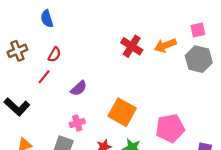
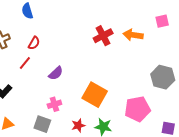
orange arrow: (165, 45) -> (133, 35), turned 30
red cross: (132, 46) -> (103, 36), turned 30
gray hexagon: (199, 59) -> (163, 77), moved

